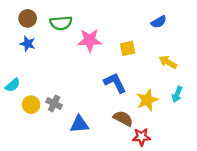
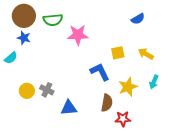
brown circle: (28, 18) -> (24, 16), size x1.5
yellow square: (128, 48) -> (118, 53), moved
cyan semicircle: (13, 85) -> (11, 58), moved
brown semicircle: (123, 118) -> (107, 103), turned 72

